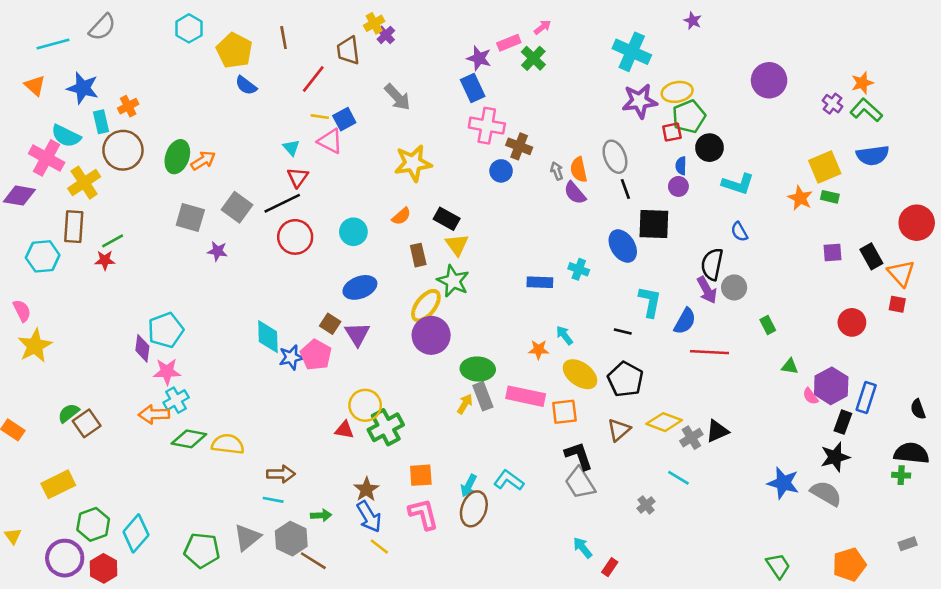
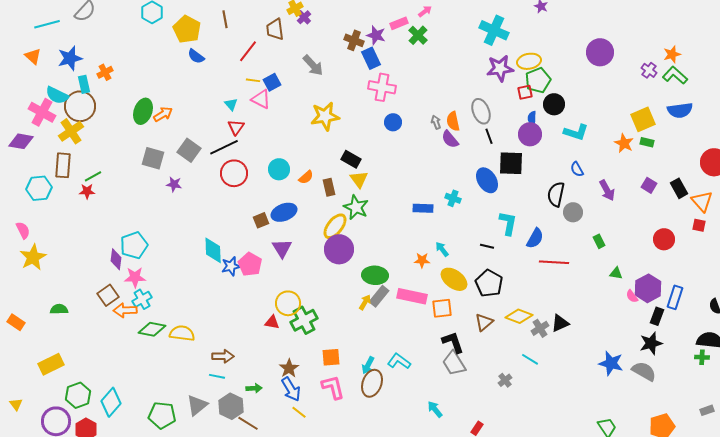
blue star: (83, 88) -> (70, 58), turned -30
brown cross: (519, 146) -> (354, 40), moved
brown circle: (123, 150) -> (80, 106), moved
purple circle: (678, 186) -> (530, 134), size x1.5
orange semicircle: (401, 216) -> (306, 177), moved
purple square: (833, 252) -> (649, 185), turned 35
purple arrow: (707, 290) -> (607, 190), moved
brown square: (330, 324) -> (261, 220), moved, turned 35
gray rectangle: (483, 396) -> (379, 296), turned 60
green semicircle: (69, 413) -> (59, 309), turned 36
brown square: (87, 423) -> (108, 295), moved
cyan arrow: (583, 548) -> (435, 409), moved

